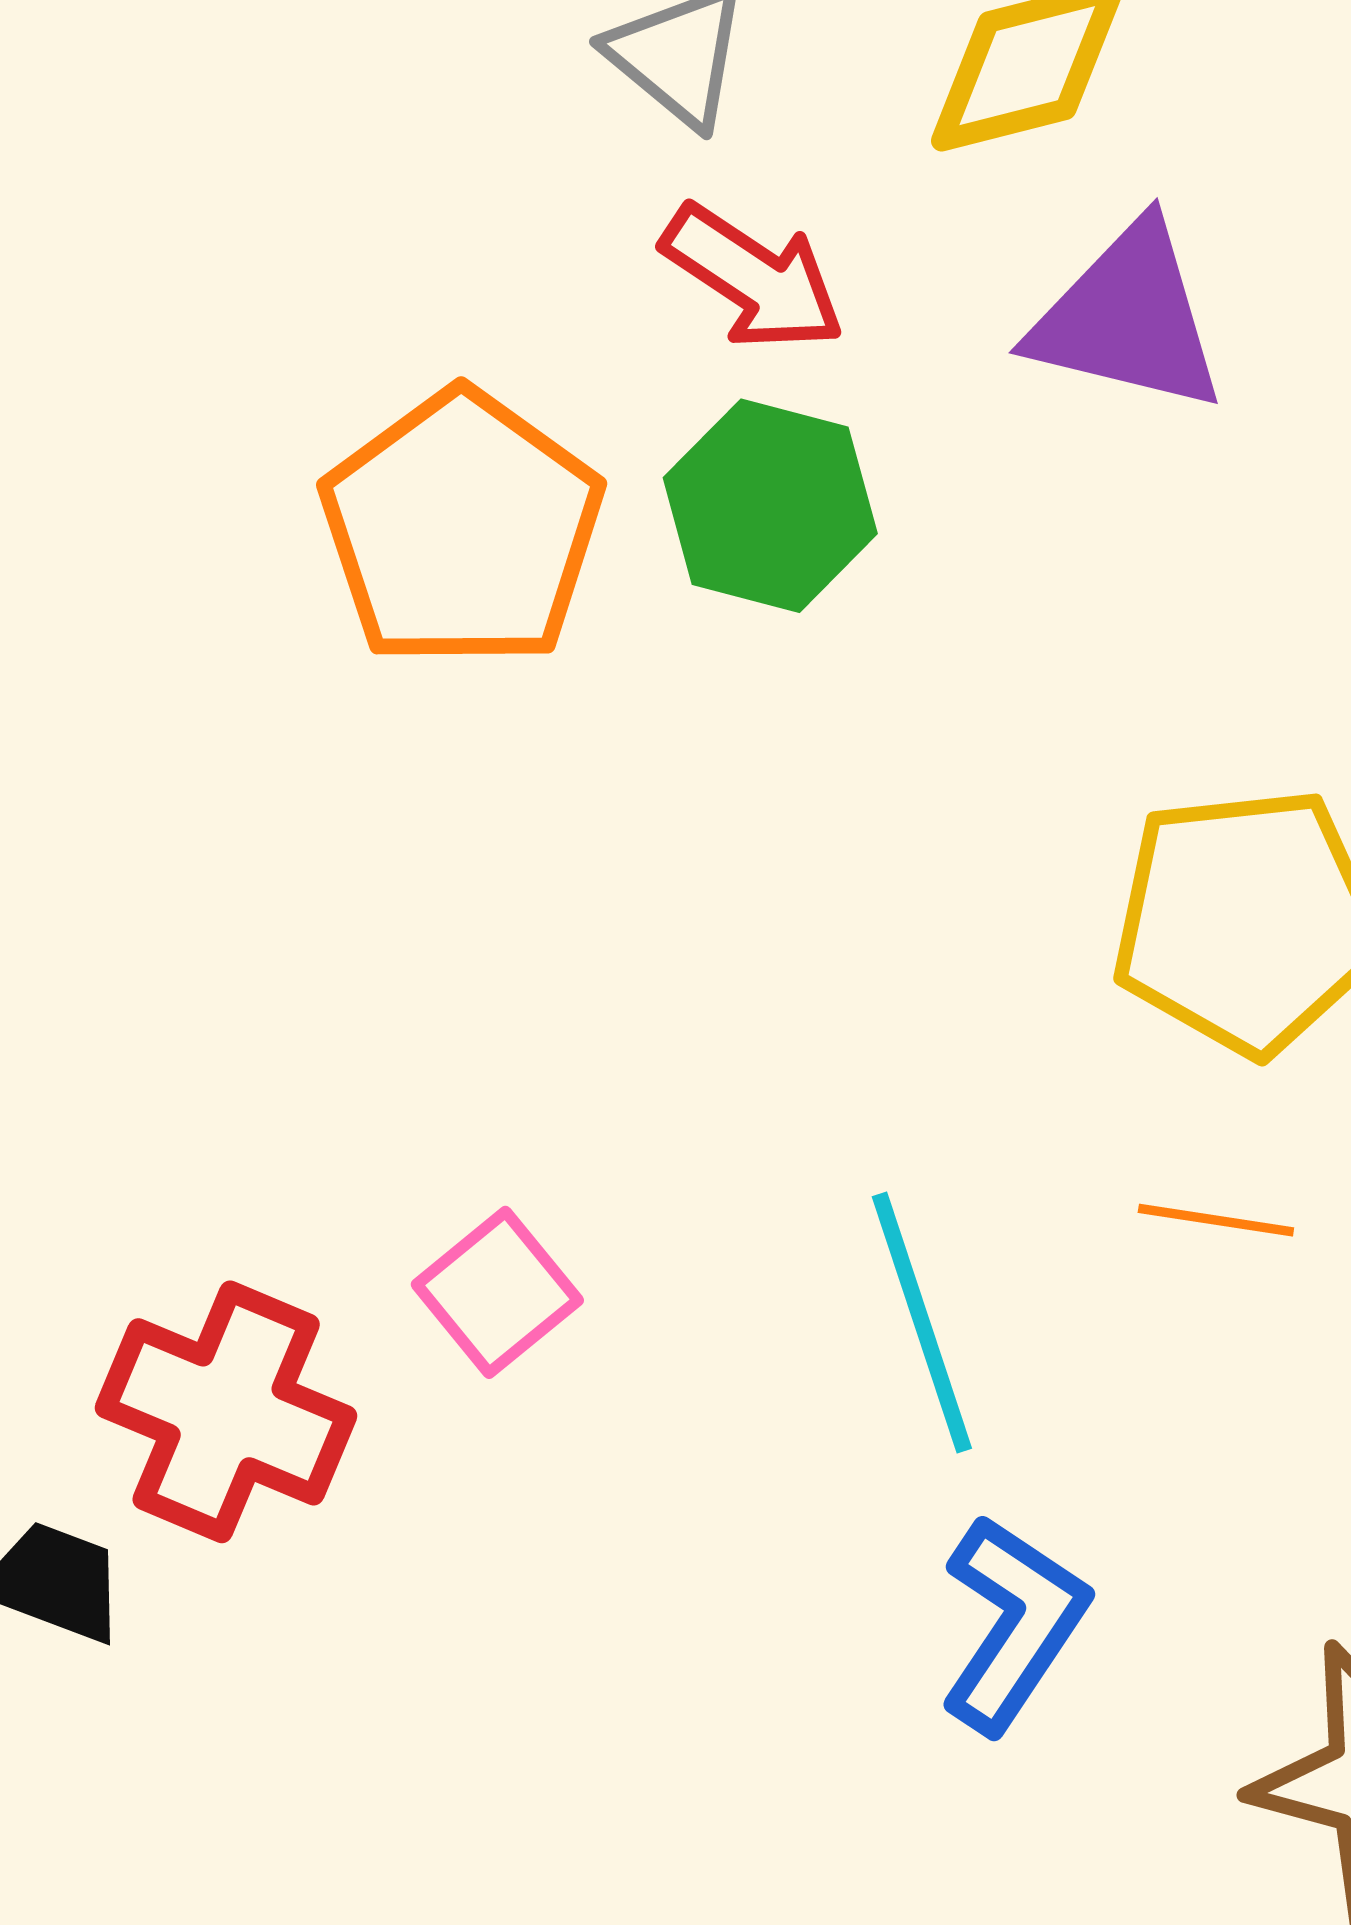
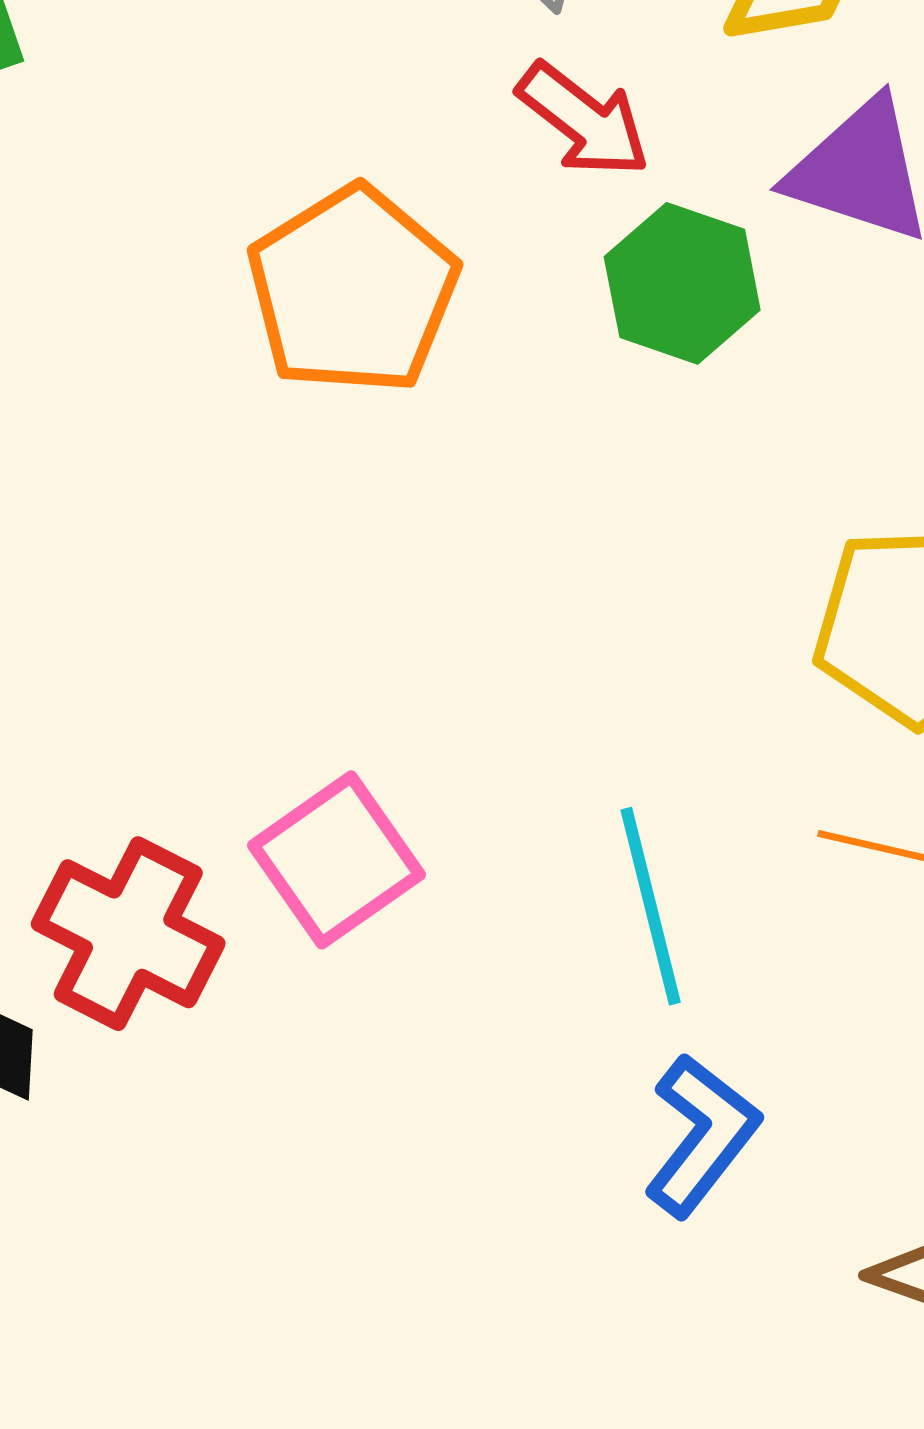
green hexagon: (770, 506) -> (682, 283), moved
pink square: (497, 1292) -> (337, 860), size x1.4

